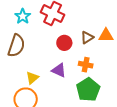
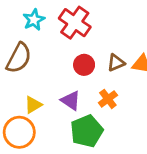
orange cross: (86, 65) -> (108, 99), turned 32
green pentagon: (88, 90) -> (87, 131), moved

